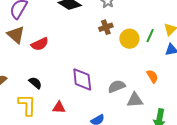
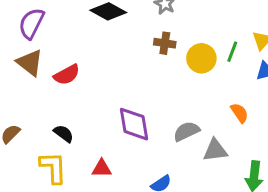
brown cross: (106, 27) -> (165, 43), turned 32

